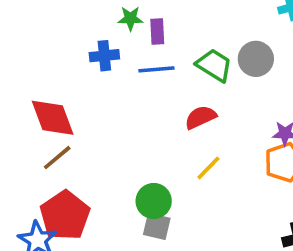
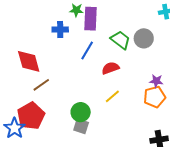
purple rectangle: (157, 32) -> (91, 19), size x1.6
blue line: (156, 69) -> (87, 50), moved, turned -60
brown line: (57, 158) -> (41, 85), moved

